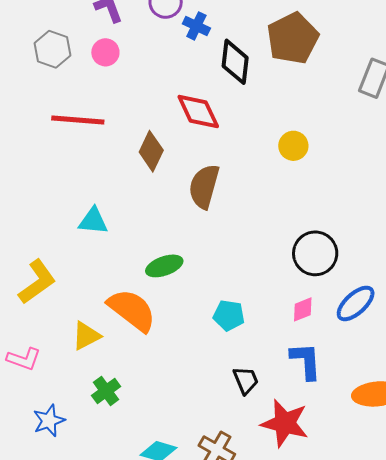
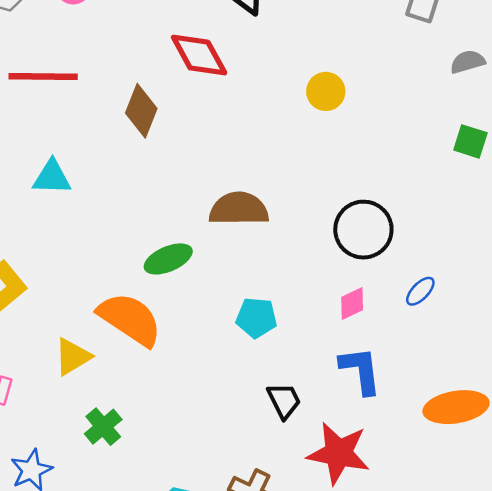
brown semicircle: (204, 186) -> (239, 209), moved, turned 78
cyan triangle: (93, 221) -> (52, 177), moved
blue ellipse: (356, 303) -> (420, 291), size x0.6

